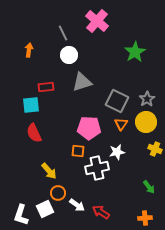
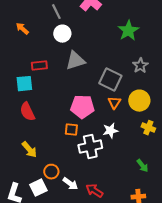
orange arrow: (29, 50) -> (22, 29), turned -56
gray star: (147, 99) -> (140, 66), moved
yellow arrow: (49, 171) -> (29, 150), moved

